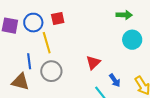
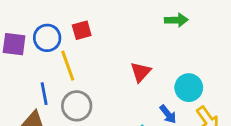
cyan circle: (132, 40) -> (189, 88), moved
red triangle: (93, 63) -> (141, 72), moved

